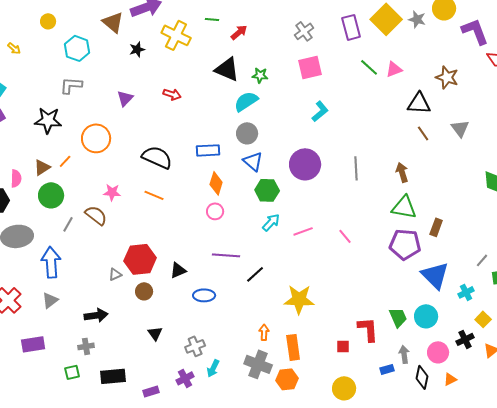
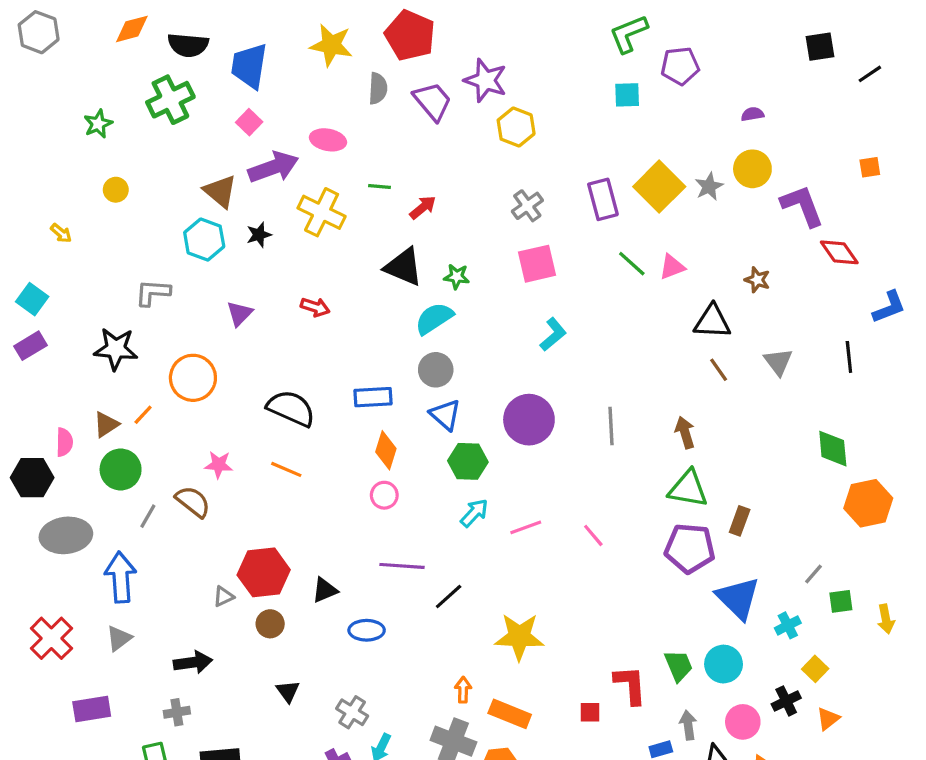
gray star: (417, 19) -> (709, 187), turned 30
cyan hexagon: (77, 48) -> (204, 240), moved
brown star: (447, 77) -> (757, 280), size x0.7
gray cross: (195, 346) -> (352, 712), turned -36
orange rectangle: (293, 347) -> (510, 714), turned -60

